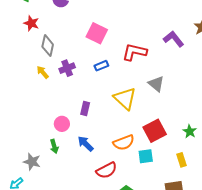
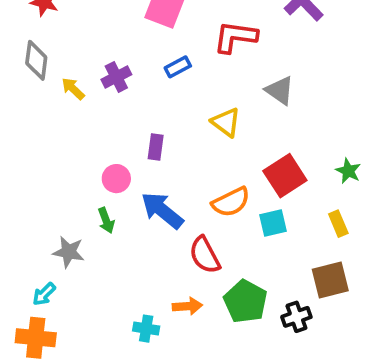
gray diamond: (48, 46) -> (36, 60), moved
yellow triangle: (125, 98) -> (226, 122), size x0.7
blue arrow: (85, 144) -> (162, 210), size x1.4
red semicircle: (107, 170) -> (205, 255), turned 95

